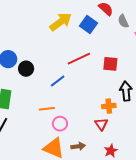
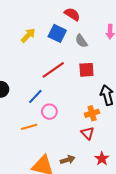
gray semicircle: (123, 21) -> (81, 41), moved
yellow arrow: (61, 22) -> (28, 35), size x0.7
pink circle: (60, 124) -> (49, 112), moved

